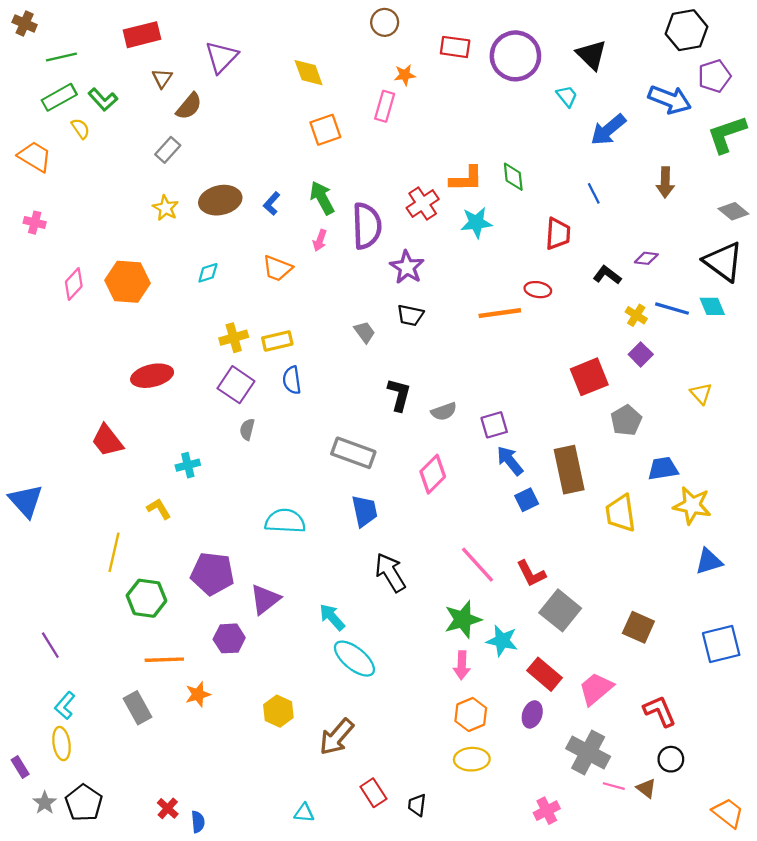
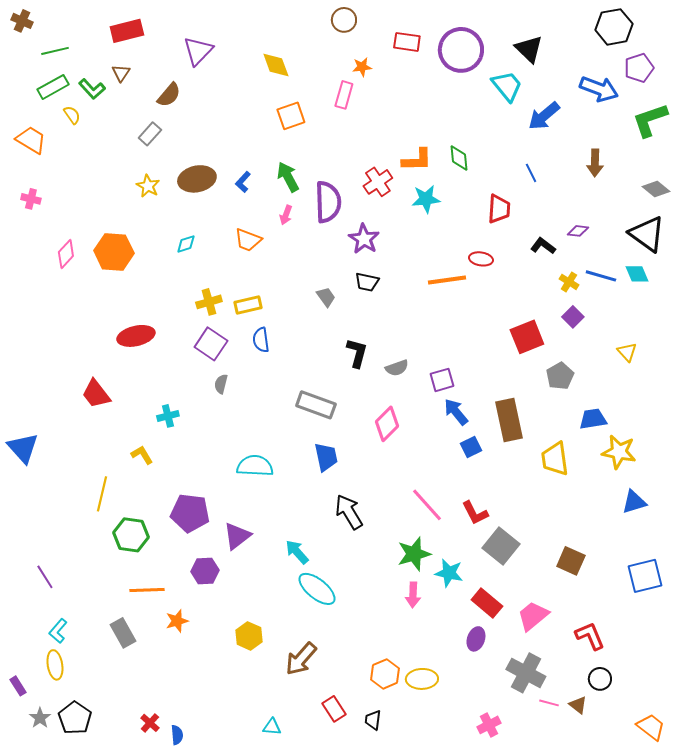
brown triangle: (162, 78) -> (121, 73), moved
cyan trapezoid: (567, 96) -> (507, 86), size x1.6
orange hexagon: (471, 714) -> (385, 674), moved

